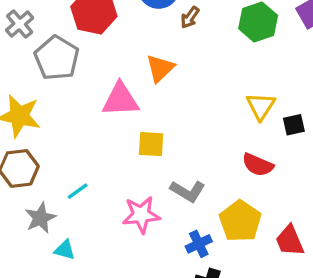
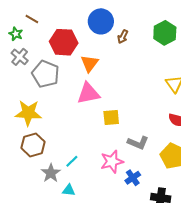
orange triangle: (160, 68) -> (90, 63), moved
cyan line: (78, 191) -> (72, 161), moved
blue cross: (199, 244) -> (133, 178), moved

